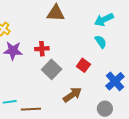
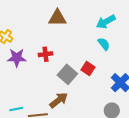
gray square: (52, 69) -> (67, 74), moved
brown arrow: (72, 95) -> (59, 100), moved

